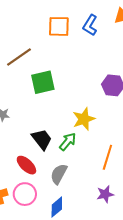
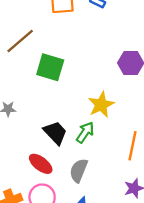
green square: (43, 82) -> (50, 67), turned 35

